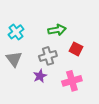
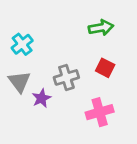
green arrow: (57, 30) -> (101, 28), moved
purple star: (40, 76) -> (41, 98), moved

